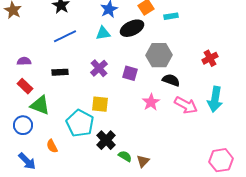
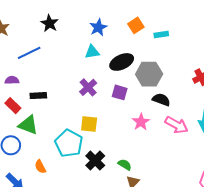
black ellipse: (132, 28) -> (122, 62), moved
blue line: (65, 36) -> (29, 53), moved
black rectangle: (60, 72) -> (38, 96), moved
green semicircle: (125, 156) -> (125, 165), moved

